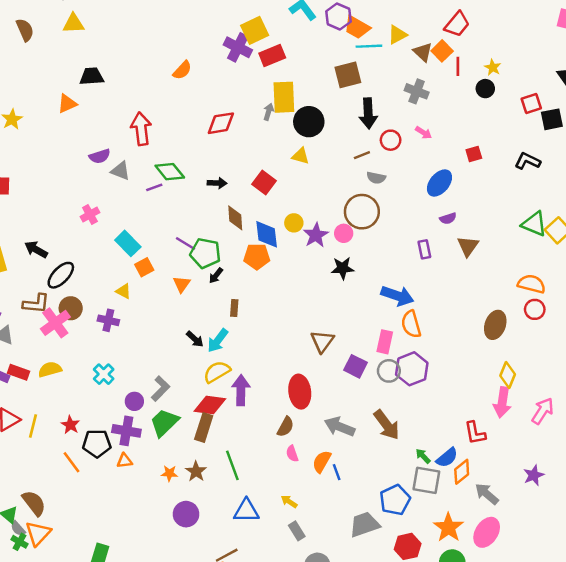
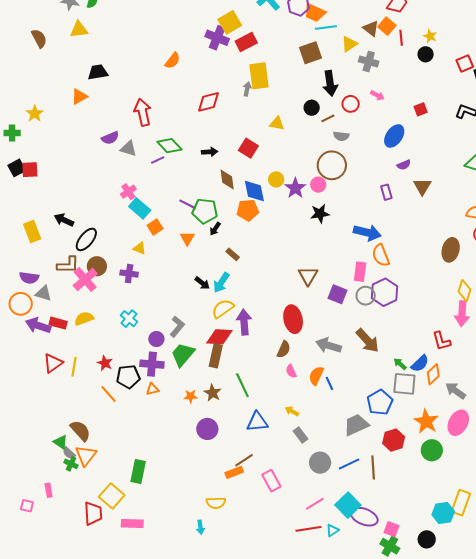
yellow triangle: (397, 35) -> (349, 44), moved
black circle: (309, 122) -> (312, 108), moved, size x0.6
pink cross: (90, 215) -> (128, 192), moved
brown rectangle: (234, 308) -> (233, 254), turned -48

